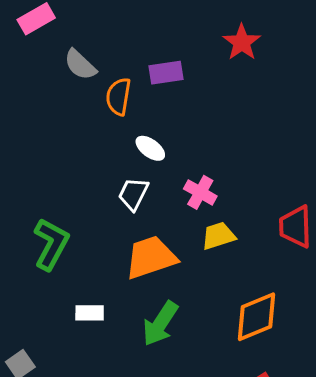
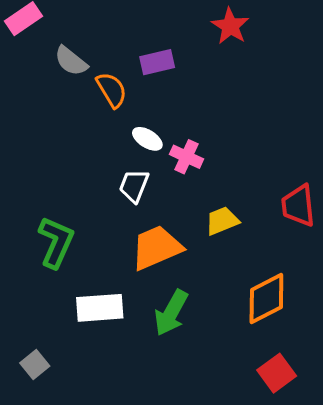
orange semicircle: (118, 97) -> (112, 90), turned 144
pink cross: (200, 192) -> (186, 157), moved
white rectangle: (90, 313) -> (100, 308), size x1.6

